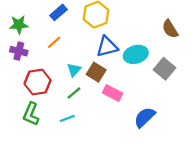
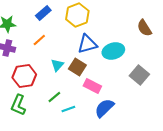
gray square: (164, 69) -> (139, 75), moved
green line: (74, 93) -> (54, 97), moved
blue semicircle: (145, 117) -> (104, 108), moved
cyan line: (67, 118) -> (68, 109), moved

